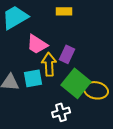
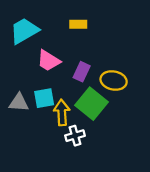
yellow arrow: (49, 64) -> (62, 112), moved
yellow ellipse: (96, 90) -> (114, 80), moved

